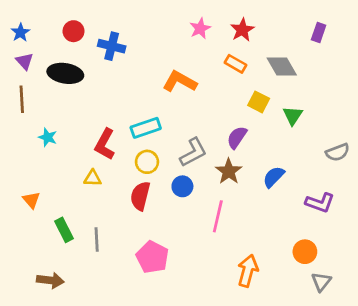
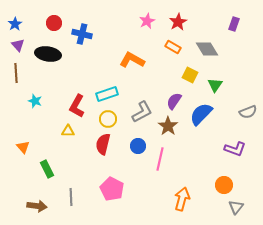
blue semicircle: (274, 177) -> (201, 114), moved, size x1.4
blue circle: (182, 186) -> (138, 146), moved
gray line: (97, 239) -> (71, 197), moved

